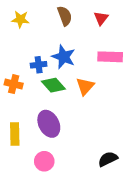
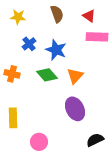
red triangle: (101, 18) -> (89, 16), turned -32
pink rectangle: (110, 57) -> (97, 37), moved
blue cross: (39, 65) -> (29, 44), moved, turned -32
purple ellipse: (49, 124) -> (75, 109), moved

